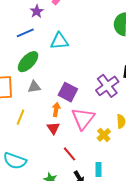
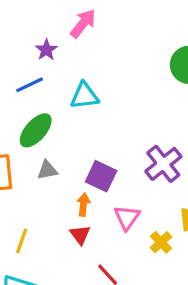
yellow line: (21, 117) -> (22, 241), moved
pink triangle: (83, 119) -> (127, 218), size x0.7

